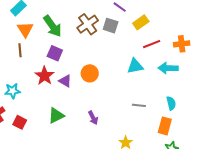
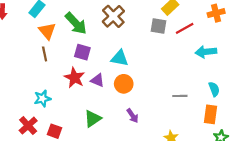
gray square: (111, 26) -> (158, 26), moved
orange cross: (182, 44) -> (216, 13), moved
cyan triangle: (135, 66) -> (120, 58), moved, turned 30
orange circle: (90, 73) -> (124, 84), moved

